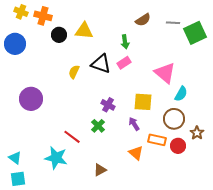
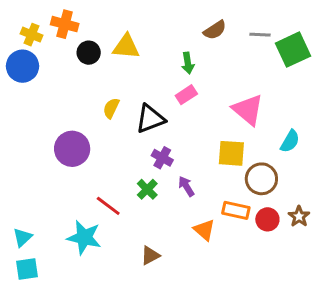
yellow cross: (21, 12) -> (32, 35), moved
black triangle: (101, 64) -> (150, 119), moved, turned -40
cyan semicircle: (181, 94) -> (290, 141), moved
purple circle: (31, 99) -> (72, 149), moved
yellow square: (143, 102) -> (231, 153), moved
purple arrow: (134, 124) -> (186, 186), moved
brown star: (197, 133) -> (299, 216), moved
cyan triangle: (15, 158) -> (22, 237), turned 40

